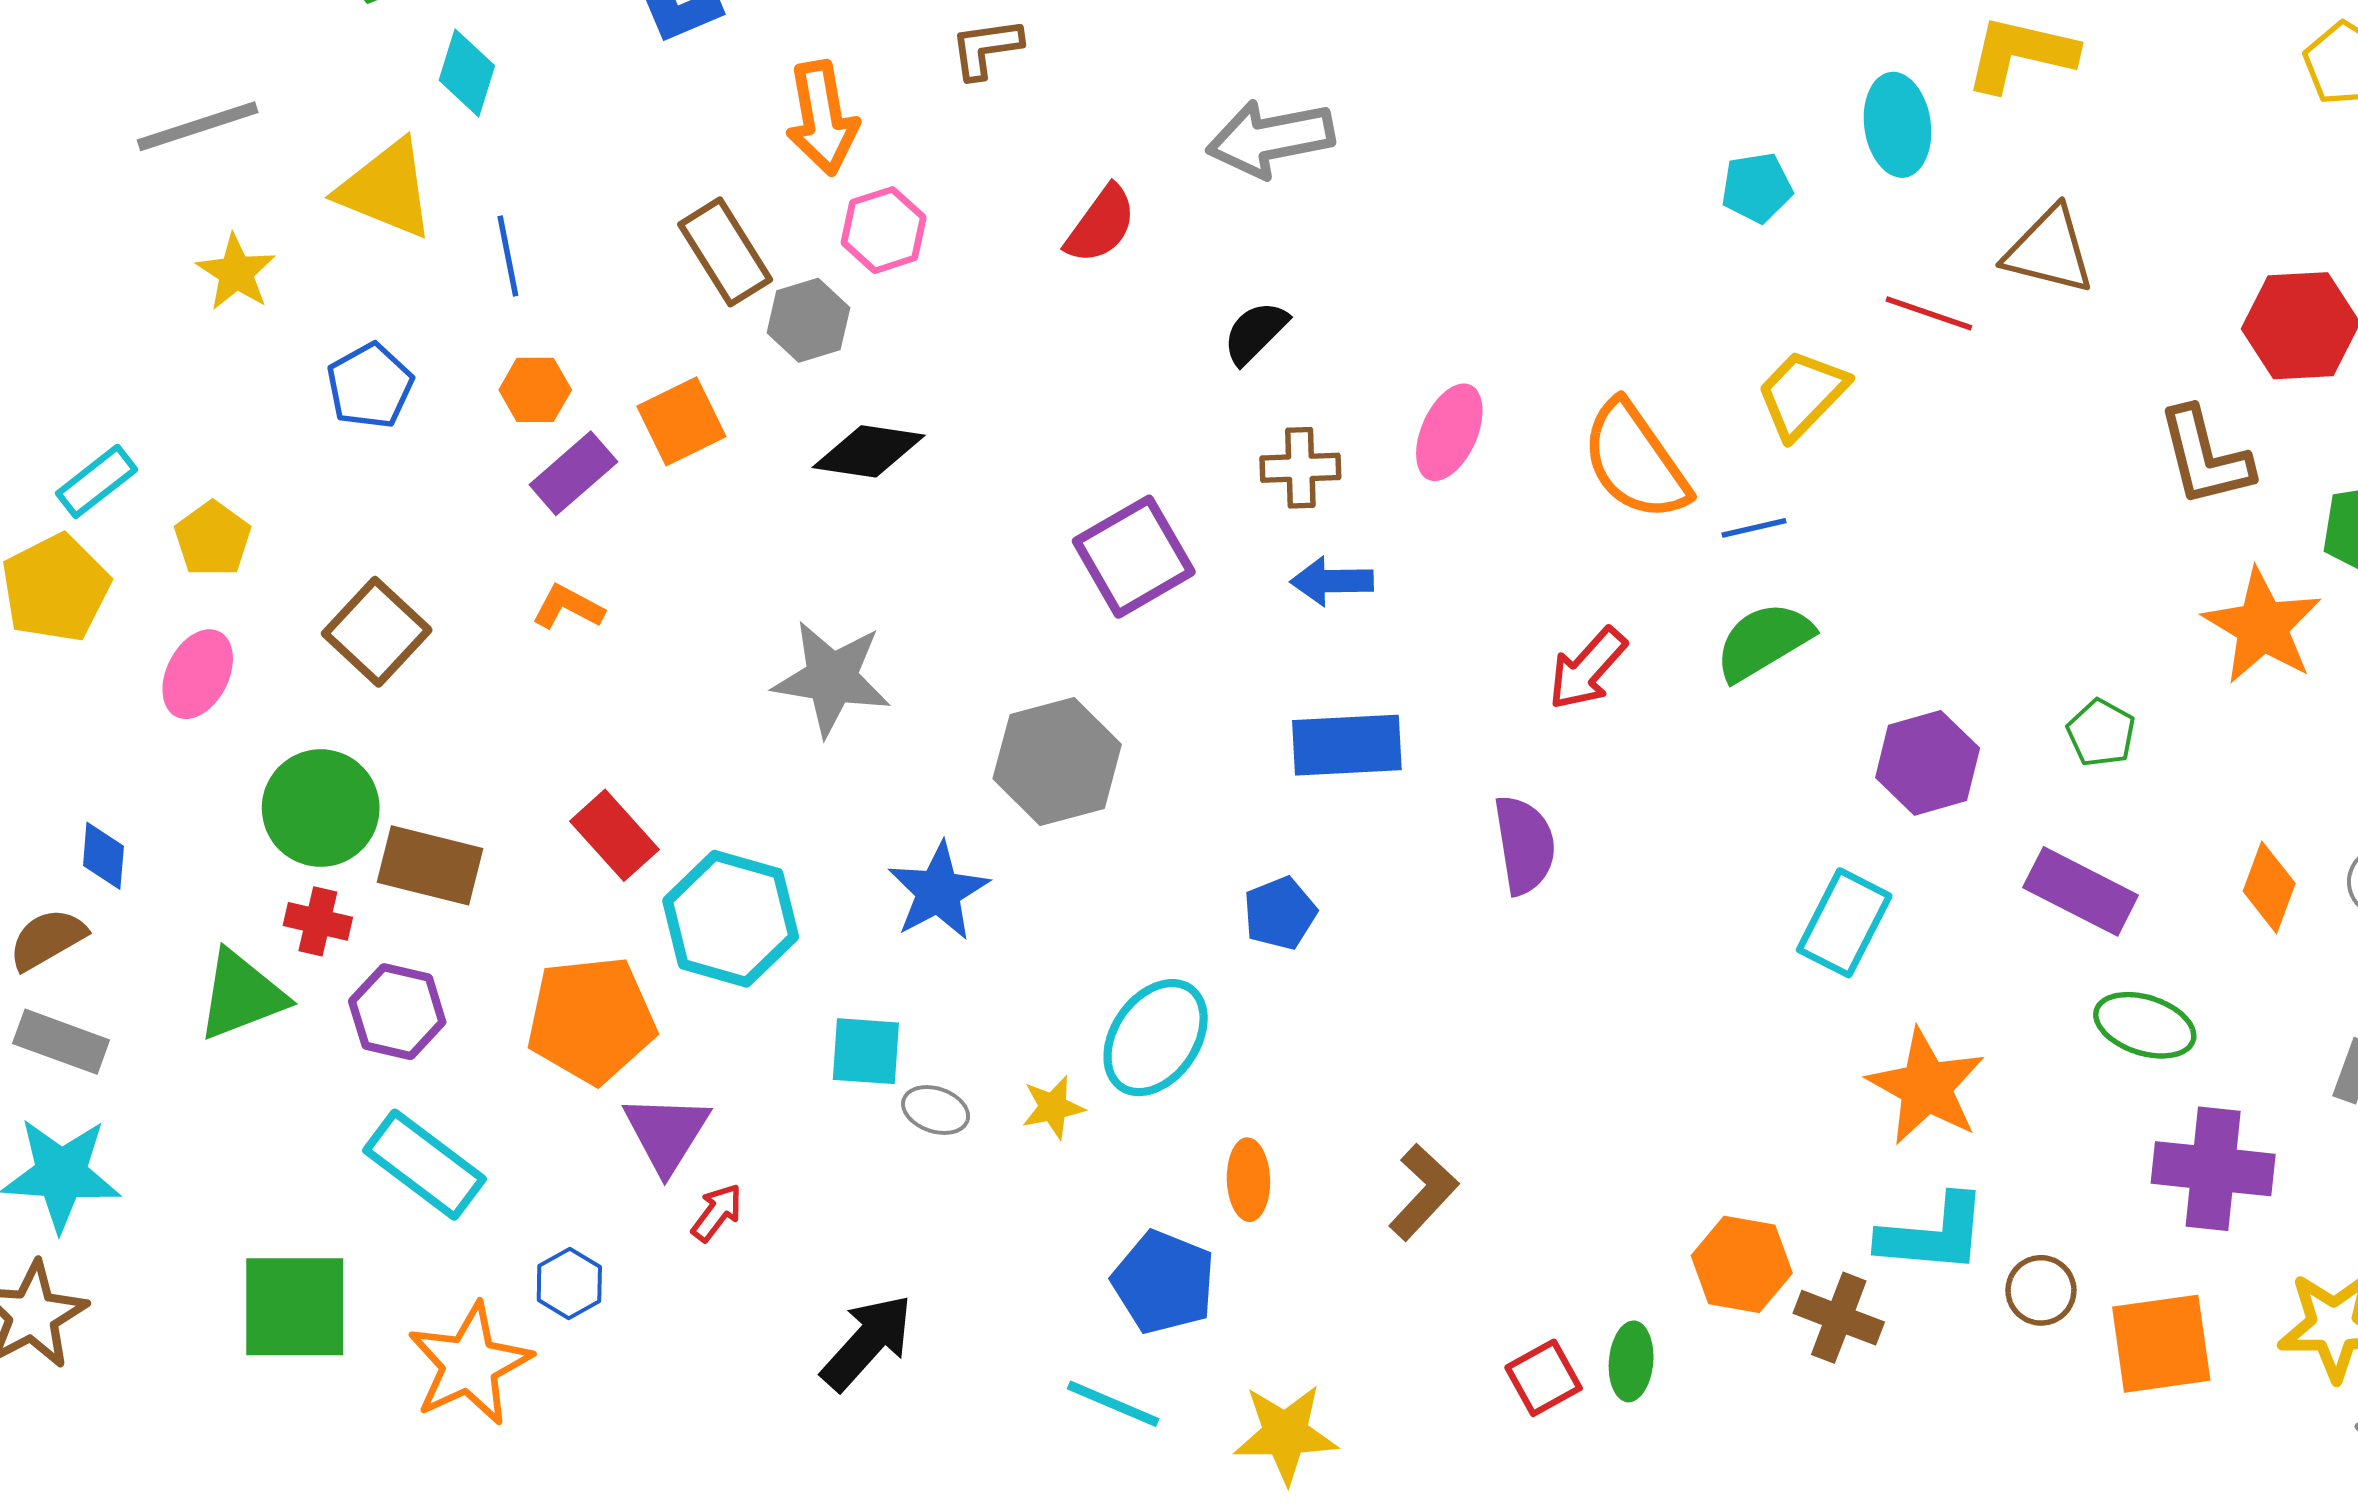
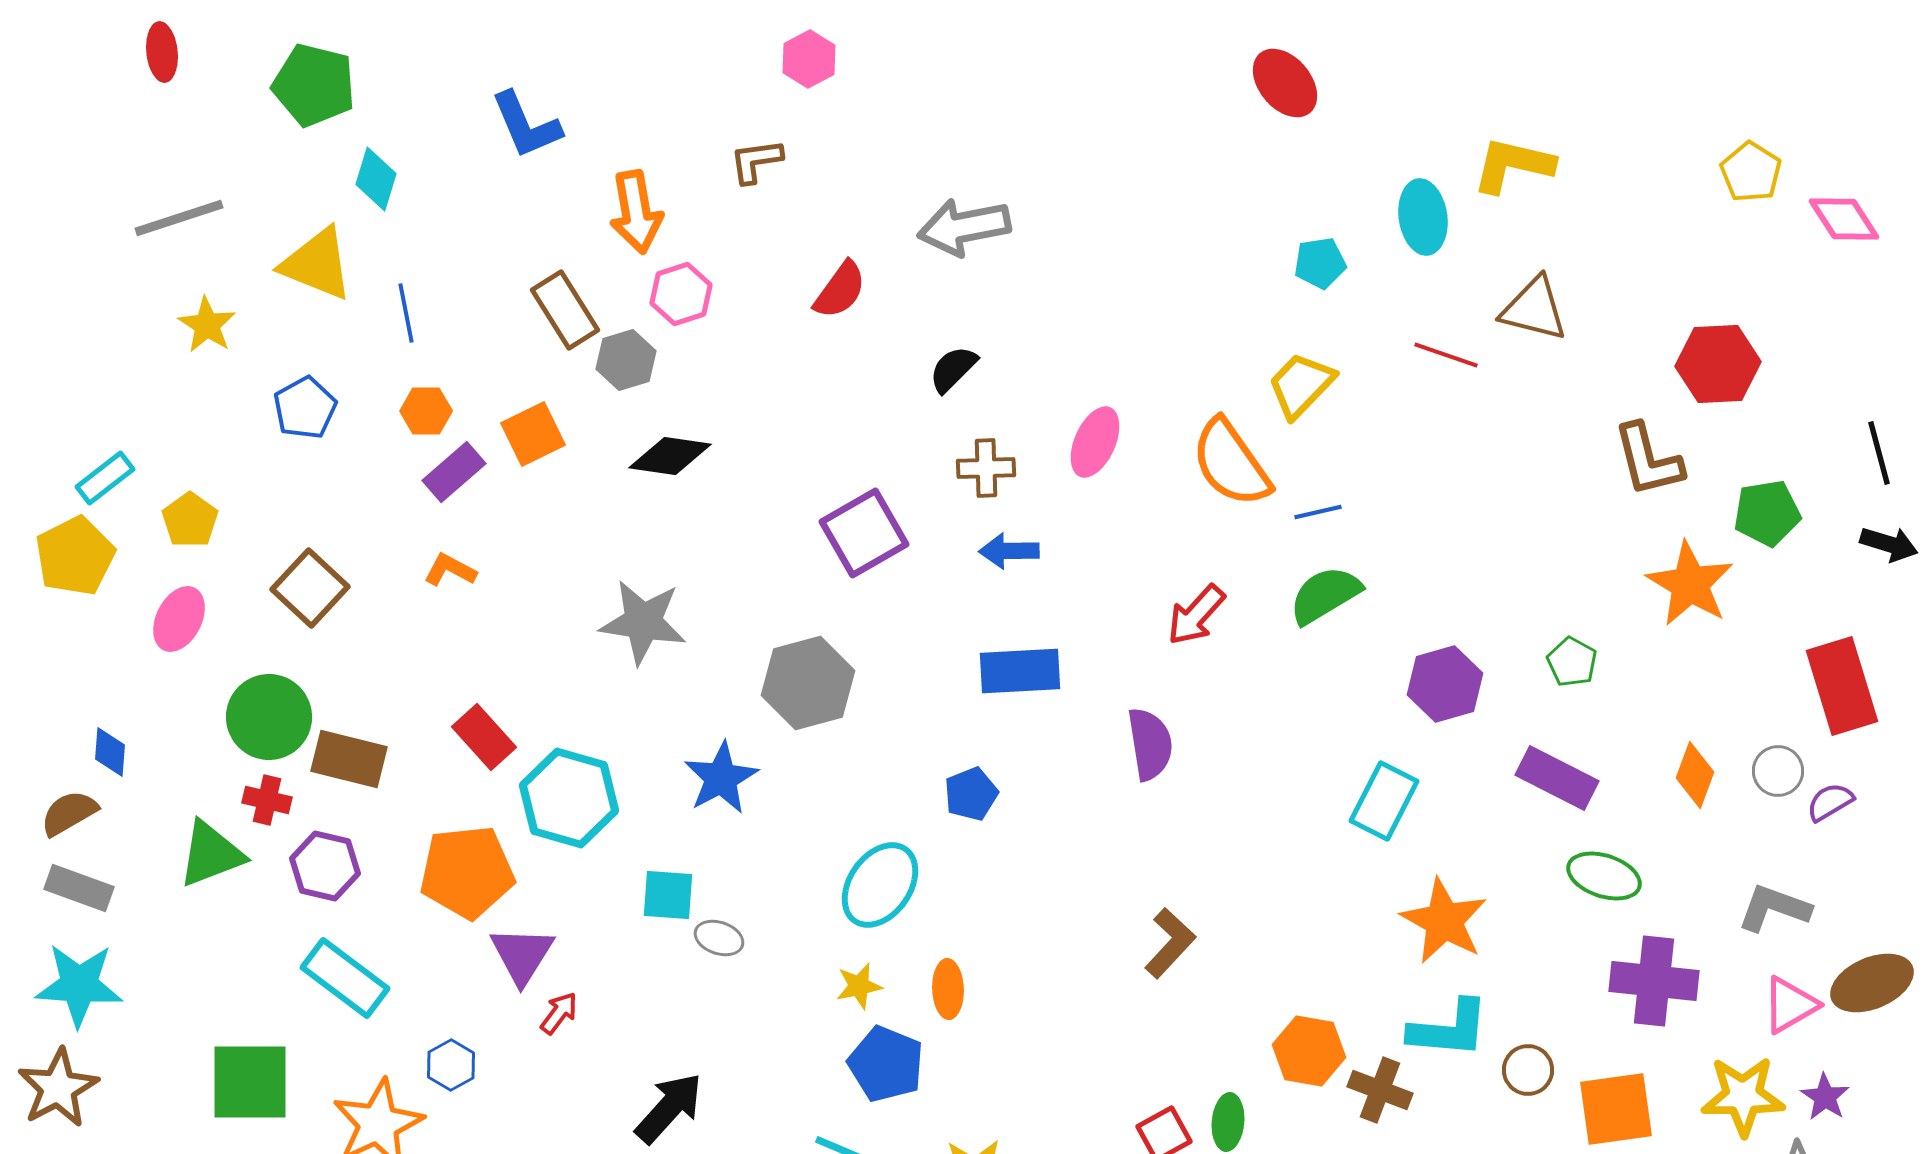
yellow trapezoid: (1802, 394) -> (1301, 385), moved
yellow star: (1053, 1107) -> (859, 986), moved
brown L-shape: (1423, 1192) -> (1170, 943), moved

